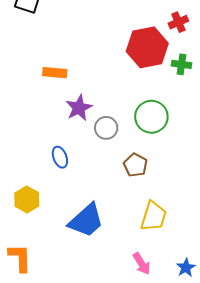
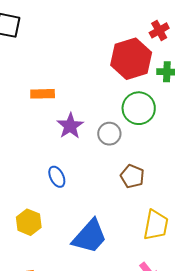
green circle: (151, 117) -> (139, 108), moved
gray circle: (106, 128) -> (109, 134), moved

